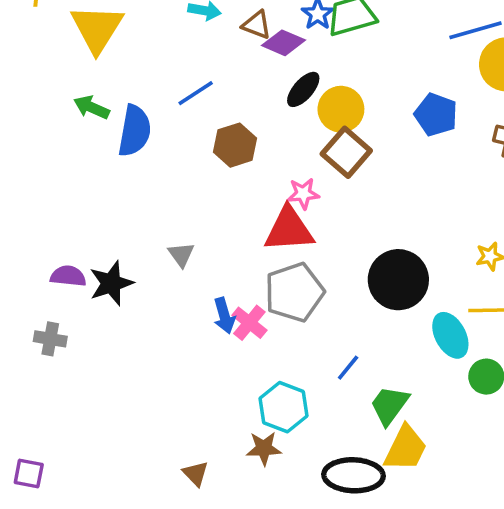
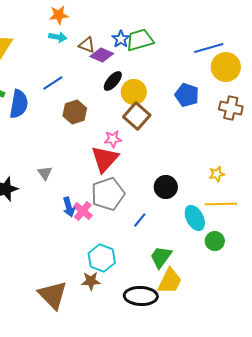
red triangle: (289, 229) -> (105, 159), turned -44
black circle: (398, 280) -> (166, 187), size x0.7
blue line: (348, 368) -> (140, 220), moved
brown triangle: (196, 473) -> (53, 295), size x2.0

